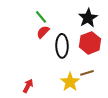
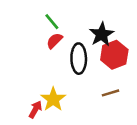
black star: (88, 18) -> (102, 34), moved
yellow star: (70, 82) -> (53, 99), moved

